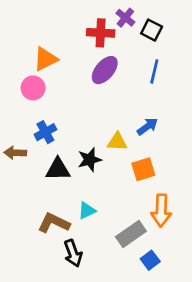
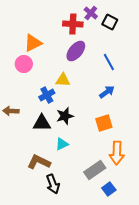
blue line: (154, 71) -> (109, 62), moved, turned -42
blue cross: (45, 132) -> (47, 95), moved
yellow triangle: (117, 142) -> (63, 80), moved
cyan triangle: (87, 211) -> (62, 144), moved

